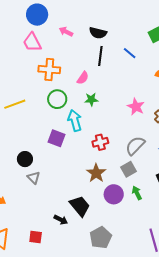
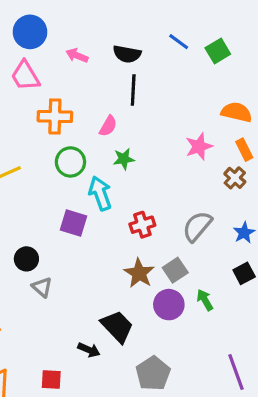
blue line: (130, 53) -> (179, 42), moved
pink star: (136, 107) -> (199, 146), moved, turned 30
gray square: (129, 169) -> (175, 270), moved

